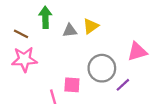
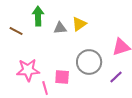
pink star: (24, 59) -> (28, 70), moved
purple line: (123, 85) -> (116, 77), moved

